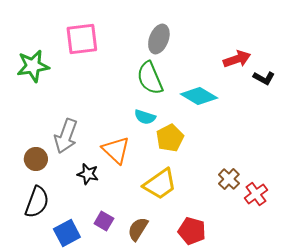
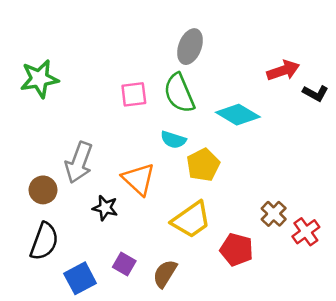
pink square: (82, 39) -> (134, 94), moved, size x0.7
red pentagon: (192, 231) -> (237, 250), moved

